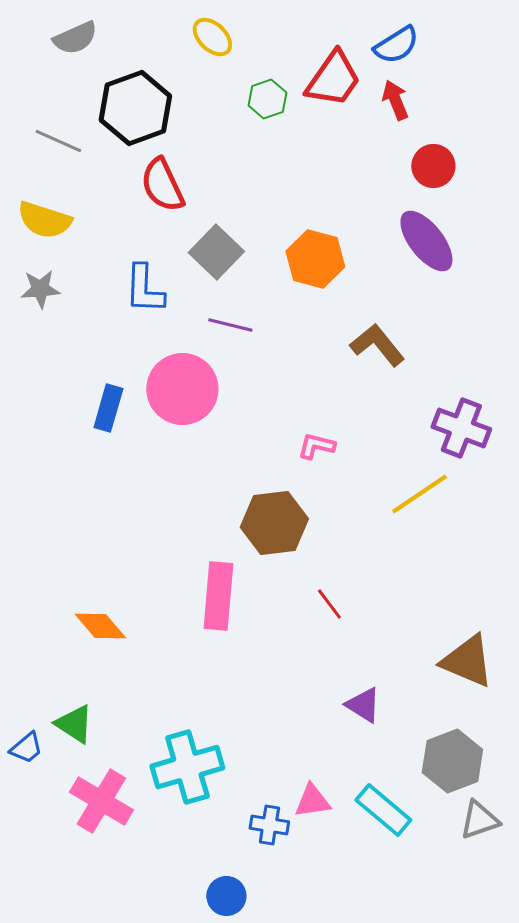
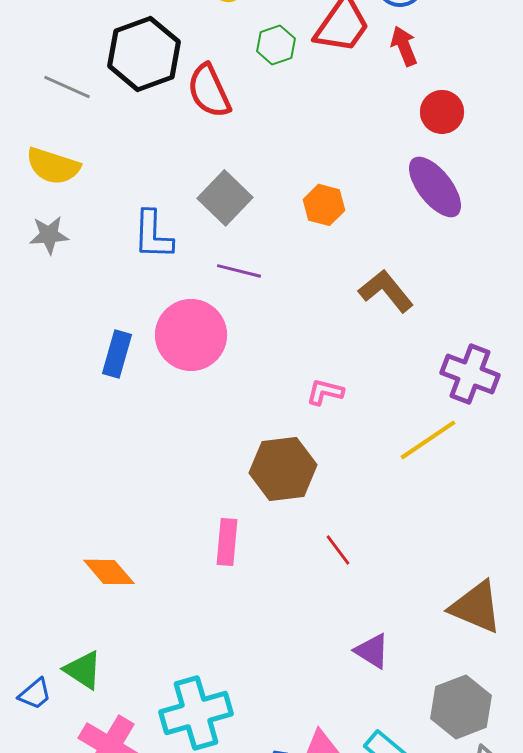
red semicircle: (162, 185) -> (209, 91), moved
orange hexagon: (315, 259) -> (324, 205), size x0.7
pink rectangle: (218, 596) -> (227, 542), size x0.7

